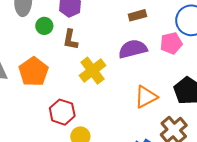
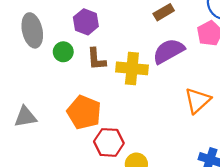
yellow cross: (93, 71) -> (132, 68), moved, turned -32
orange pentagon: (34, 72) -> (84, 112), moved

